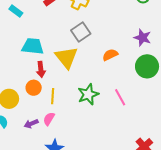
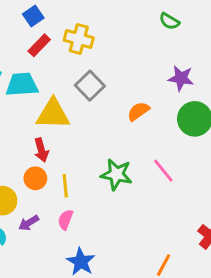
cyan trapezoid: (33, 46) -> (22, 85), moved
yellow triangle: (66, 57) -> (53, 114), moved, turned -40
green star: (88, 94) -> (116, 174), turned -30
purple arrow: (31, 124) -> (29, 223), moved

